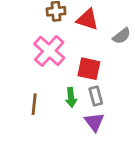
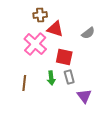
red triangle: (87, 19) -> (55, 29), moved
purple triangle: (94, 122) -> (84, 96), moved

